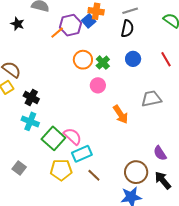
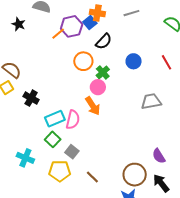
black semicircle: (127, 29) -> (104, 41), moved, turned 30
green cross: (103, 63) -> (103, 72), moved
orange arrow: (121, 114) -> (93, 106), moved
cyan cross: (30, 121) -> (25, 158), moved
pink semicircle: (73, 136) -> (73, 120), moved, turned 60
green square: (53, 138) -> (53, 139), size x0.7
cyan rectangle: (82, 154) -> (55, 119), moved
gray square: (19, 168) -> (72, 152), moved

